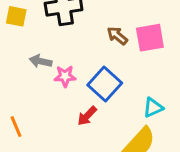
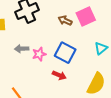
cyan triangle: (153, 108) -> (101, 48), moved
red arrow: (87, 116) -> (59, 75), turned -96

